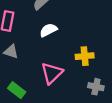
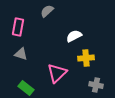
white semicircle: (48, 30) -> (74, 36), moved

